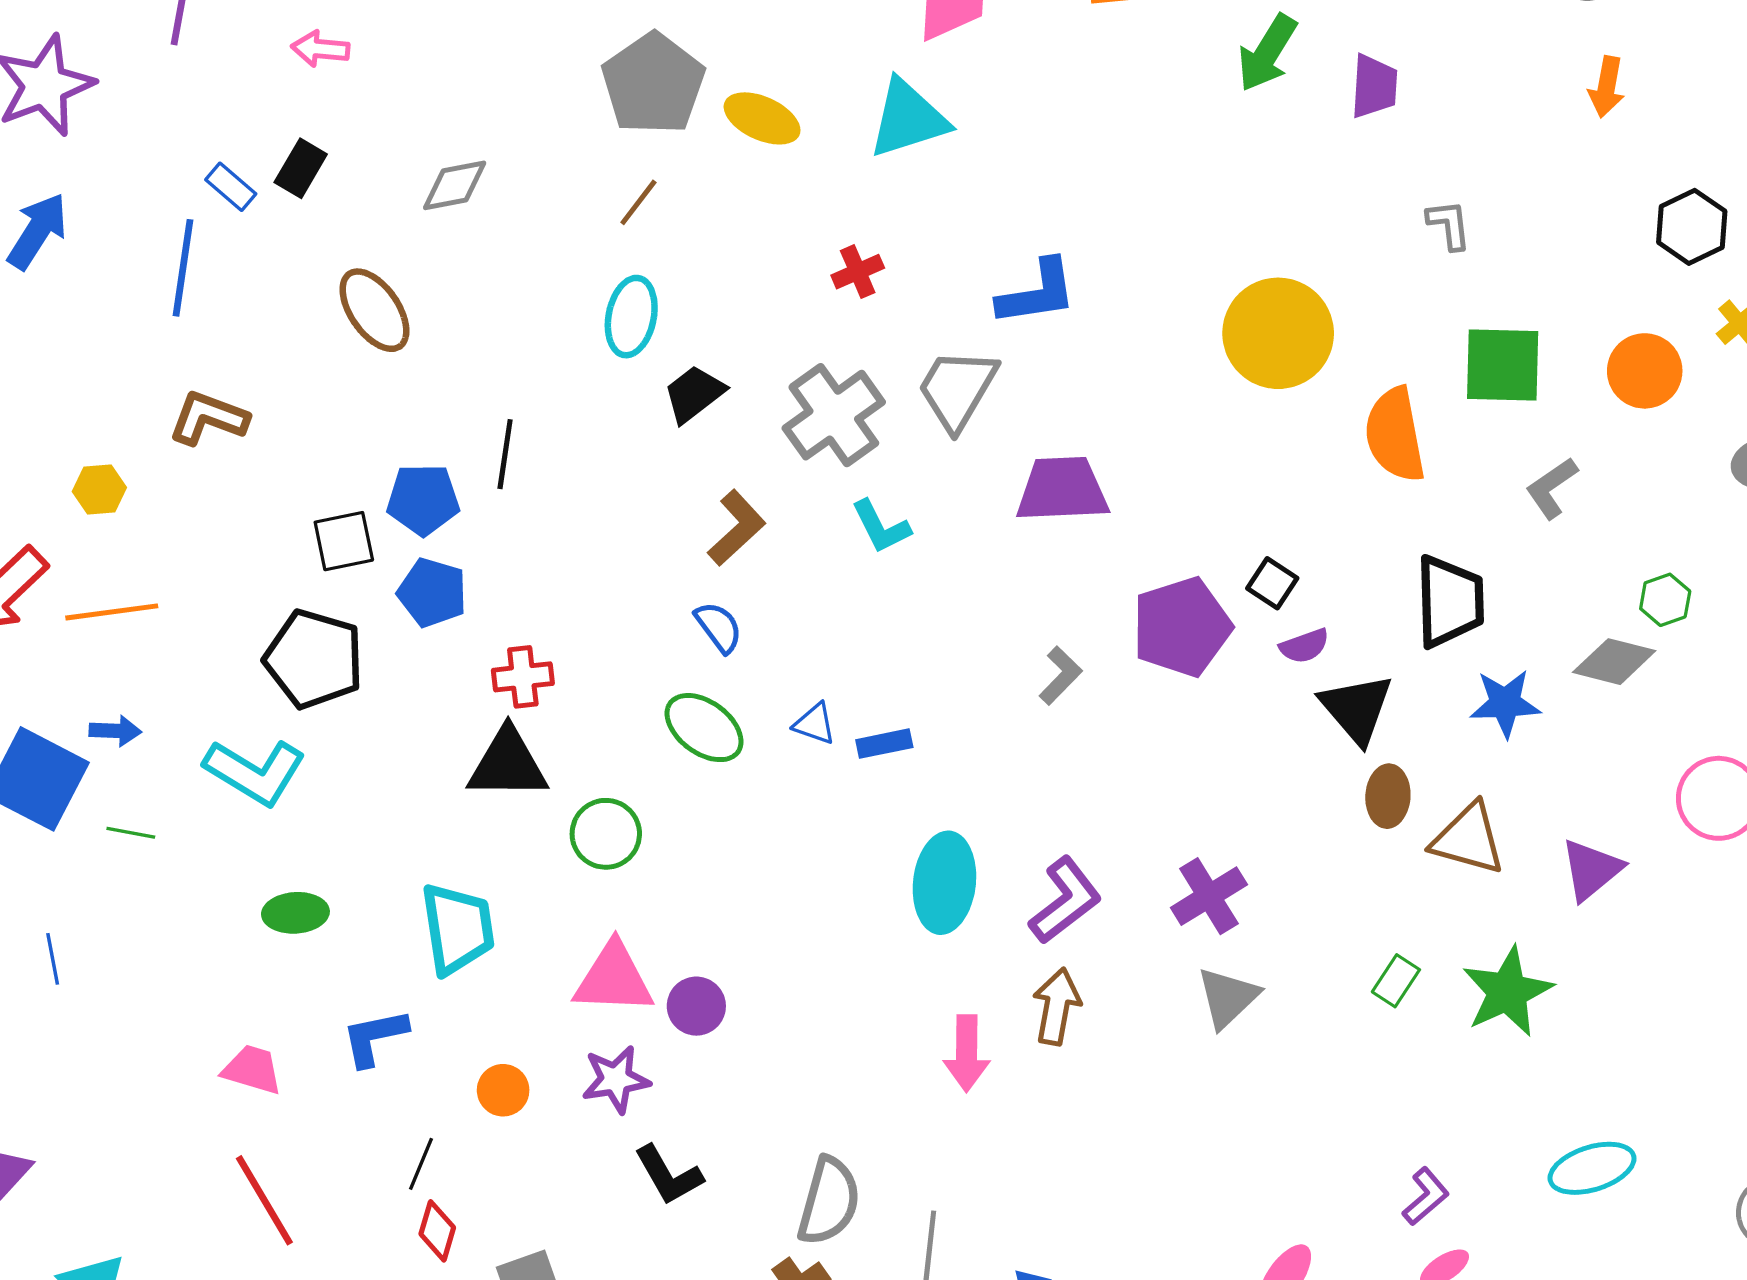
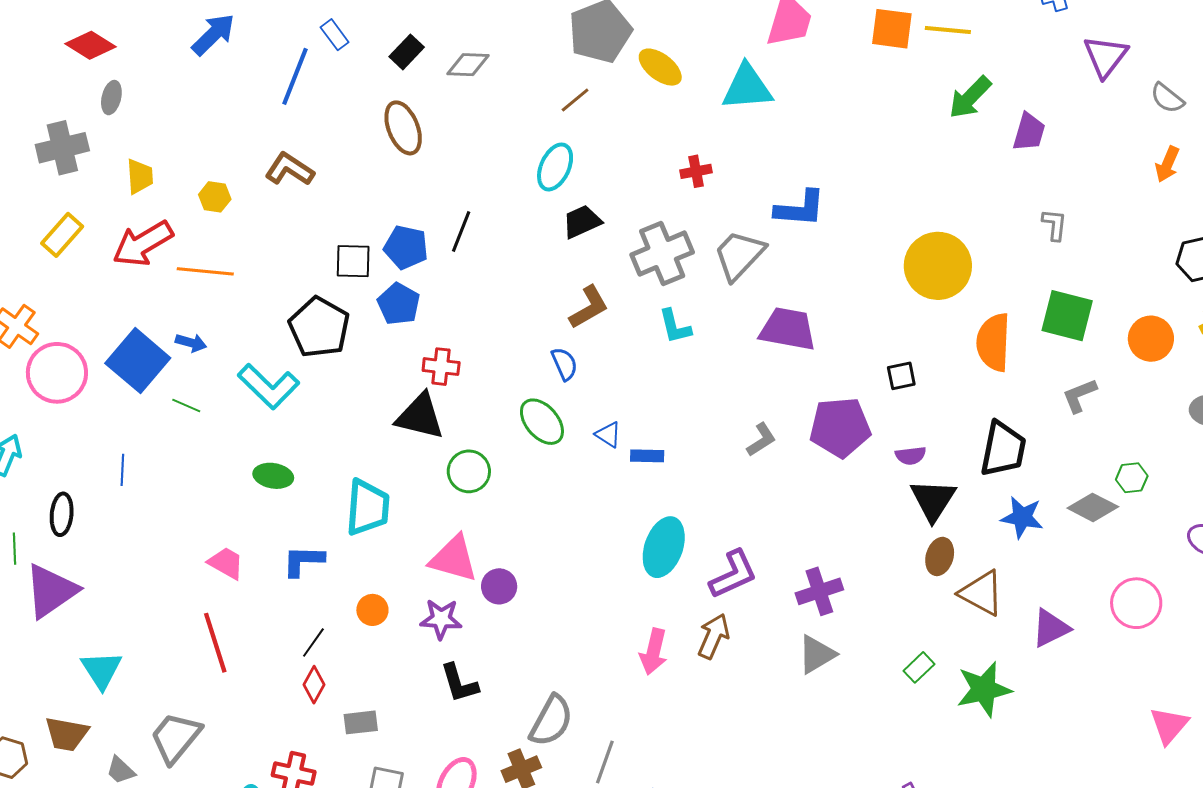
black rectangle: (301, 168) -> (407, 52), moved
black square: (1272, 583) -> (901, 376), moved, turned 32

